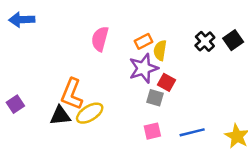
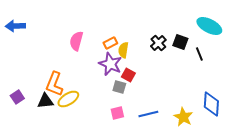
black square: (233, 40) -> (180, 42), turned -35
purple star: (143, 68) -> (110, 64), turned -30
purple square: (15, 104) -> (17, 97), moved

